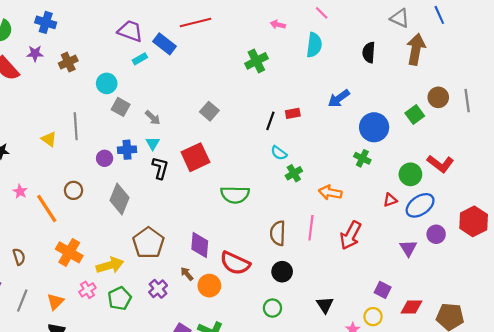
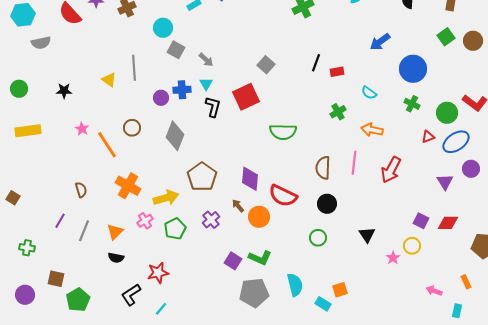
gray square: (209, 111) -> (266, 65), moved
red rectangle: (293, 113) -> (337, 72), moved
green square: (415, 114) -> (446, 37), moved
cyan semicircle: (279, 153) -> (369, 93), moved
green cross: (362, 158) -> (412, 104), moved
red diamond: (412, 307) -> (448, 223), moved

